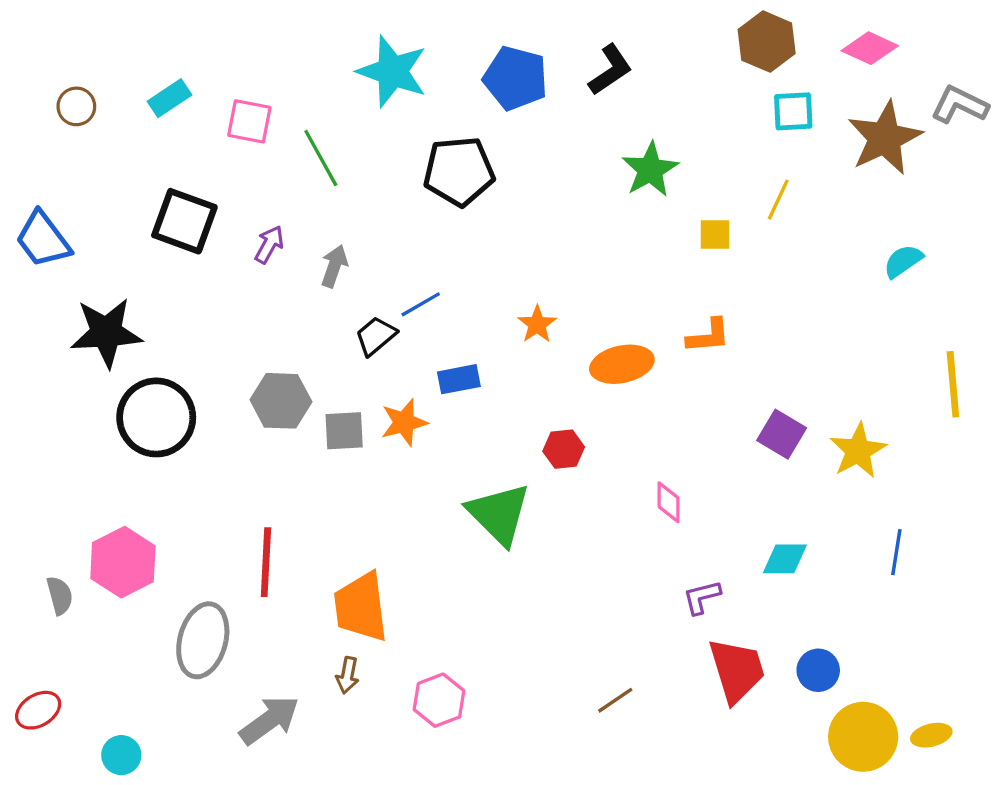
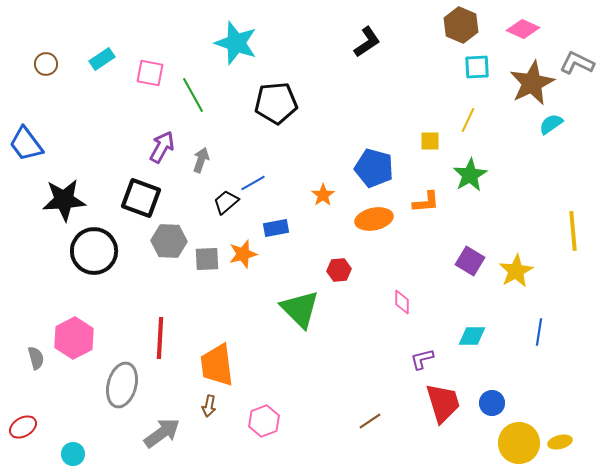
blue pentagon: (515, 78) -> (374, 168), moved
green star: (650, 170) -> (470, 175), moved
black square: (184, 221) -> (141, 198), moved
purple arrow: (269, 244) -> (162, 147), size x1.4
cyan semicircle: (903, 261) -> (551, 124), moved

